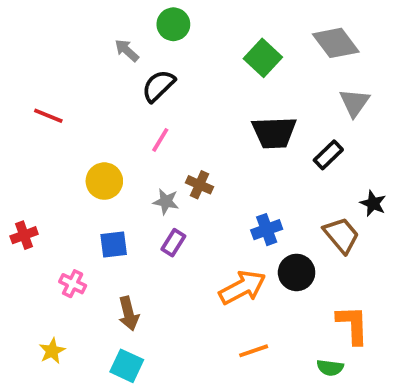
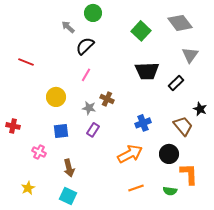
red cross: (24, 235) -> (13, 126), turned 32
black circle: (297, 272) -> (169, 154), moved
green semicircle: (330, 368) -> (170, 191), moved

